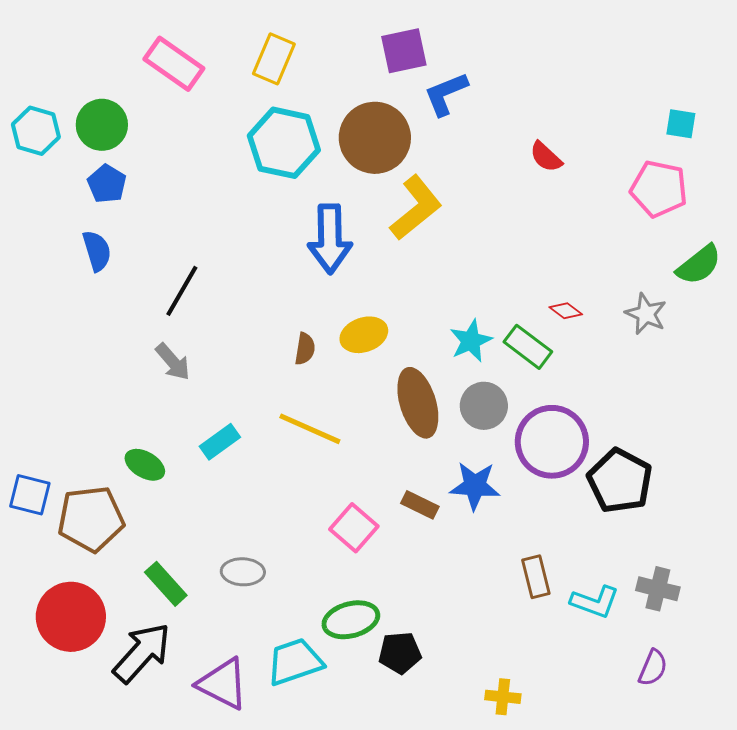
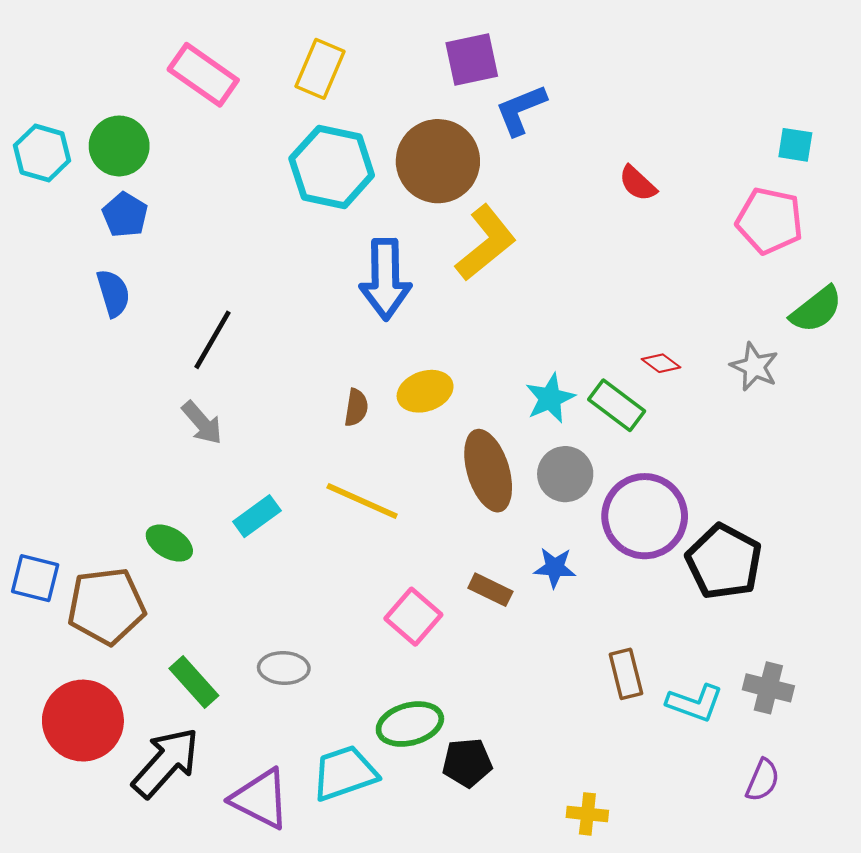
blue star: (475, 486) -> (555, 568), size x0.7

